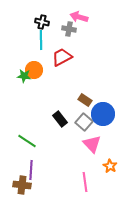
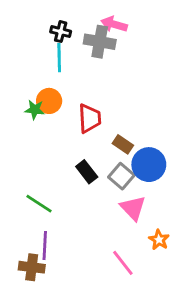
gray cross: (69, 29) -> (100, 42), size x1.5
red trapezoid: (62, 57) -> (90, 118), moved, turned 115
pink line: (85, 182) -> (123, 263), turned -30

